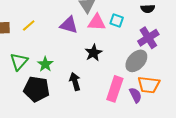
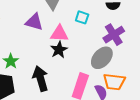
pink triangle: (97, 22) -> (59, 34), moved
black arrow: (75, 82) -> (41, 79), size x1.4

